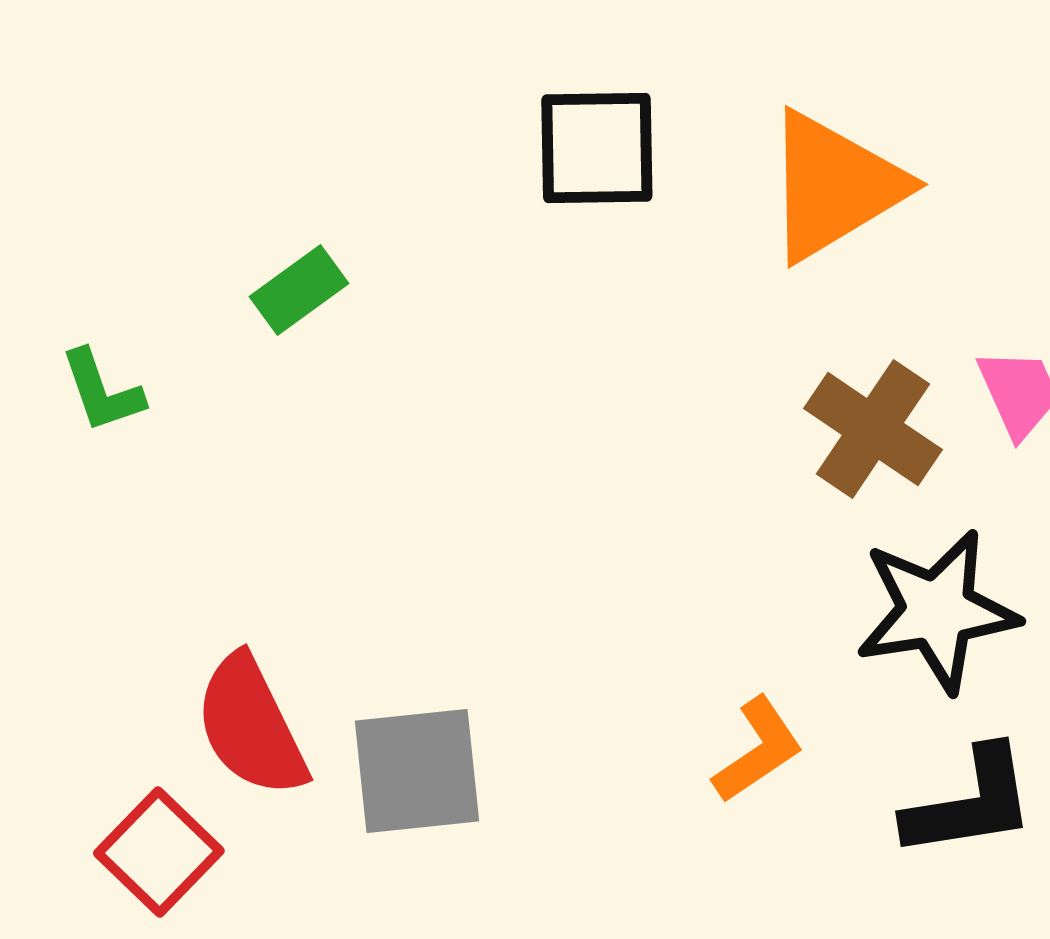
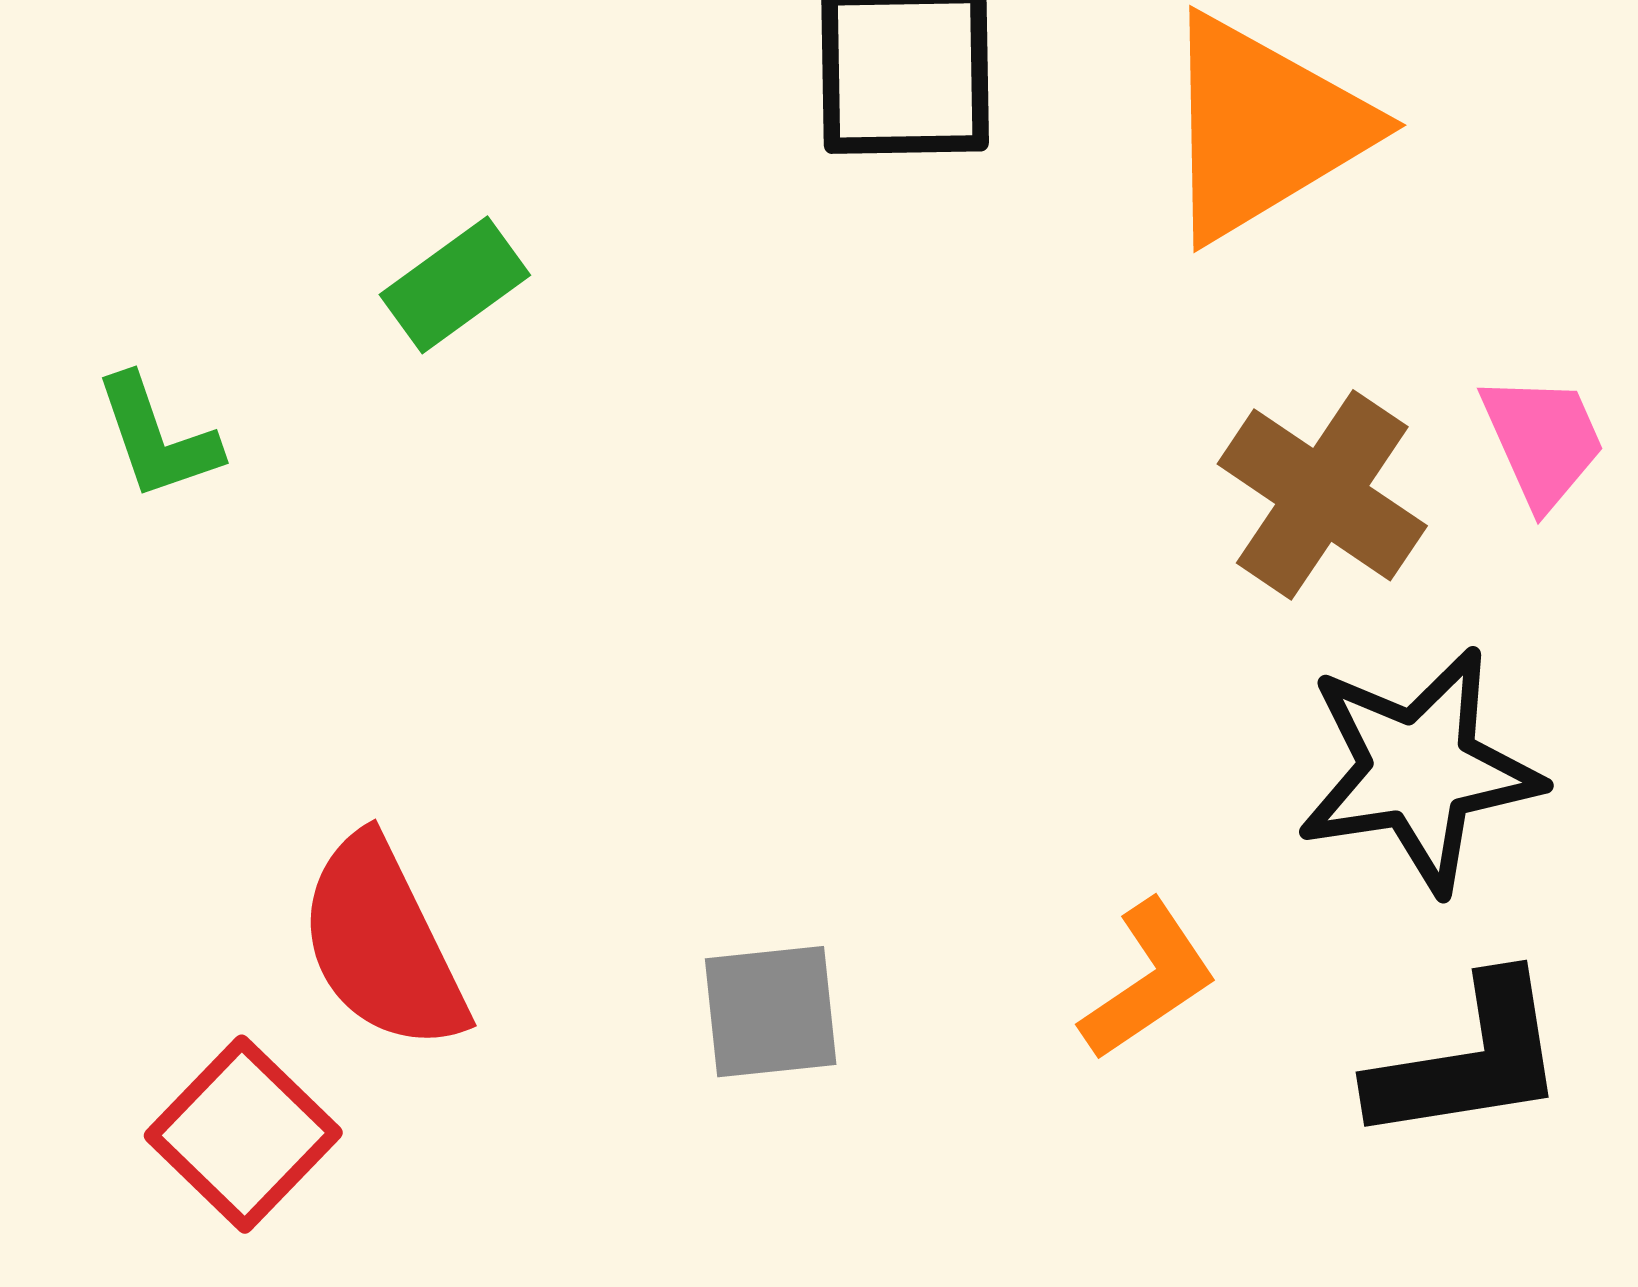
gray square: (417, 771) -> (771, 1012), moved, size x0.7

